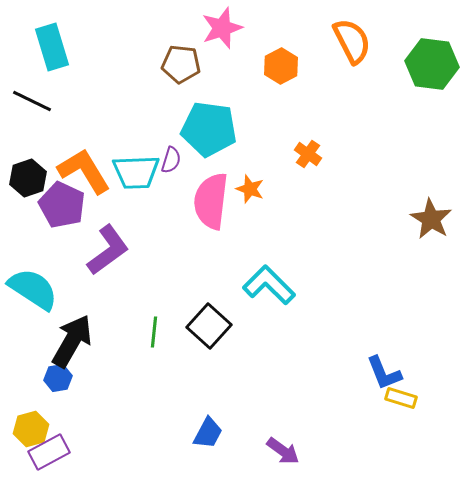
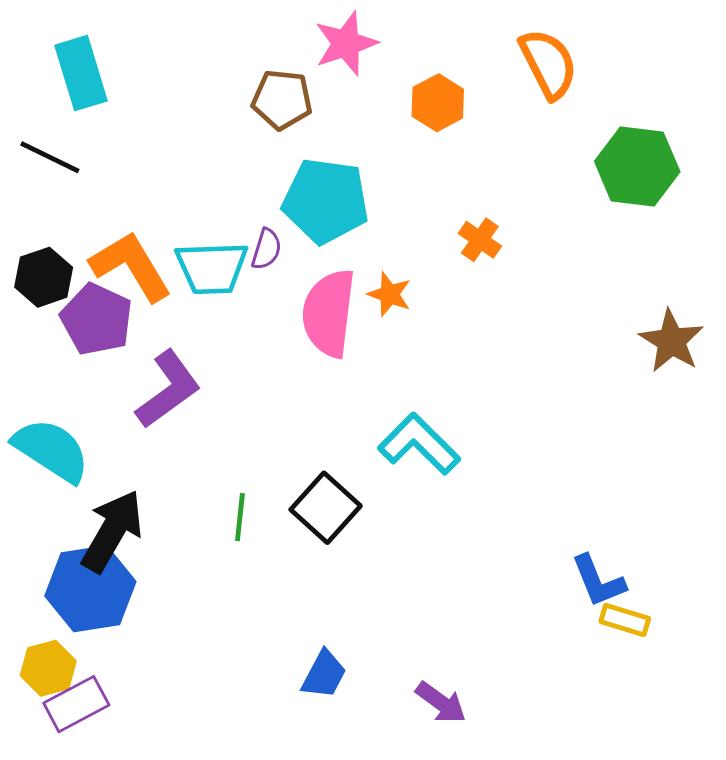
green hexagon: (432, 64) -> (637, 167), moved
blue hexagon: (58, 378) -> (90, 589), size x2.0

